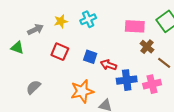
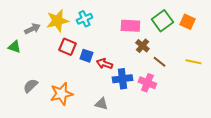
yellow star: (61, 21) -> (57, 21), size x1.6
red square: (60, 52) -> (67, 47), moved
pink cross: (152, 84) -> (147, 83), turned 36
orange star: (82, 91) -> (61, 94), moved

